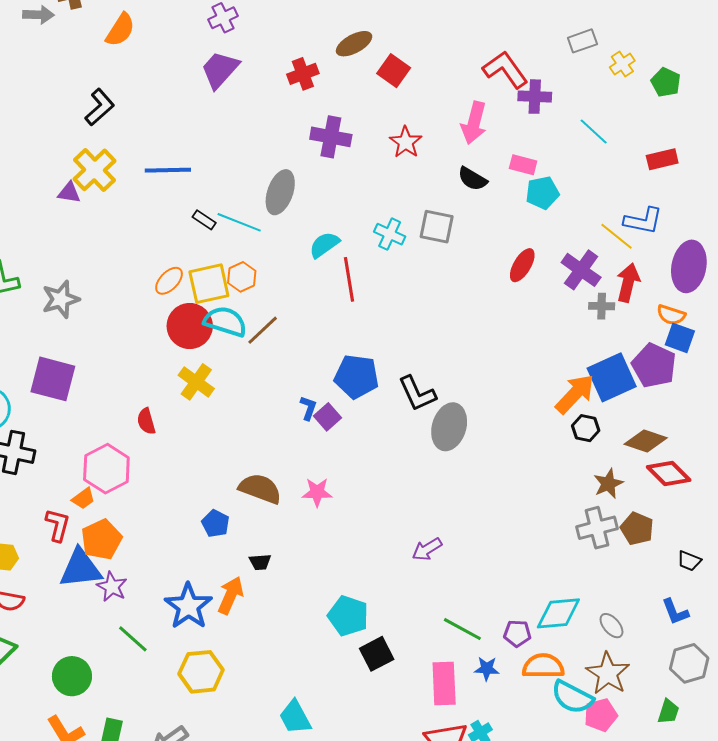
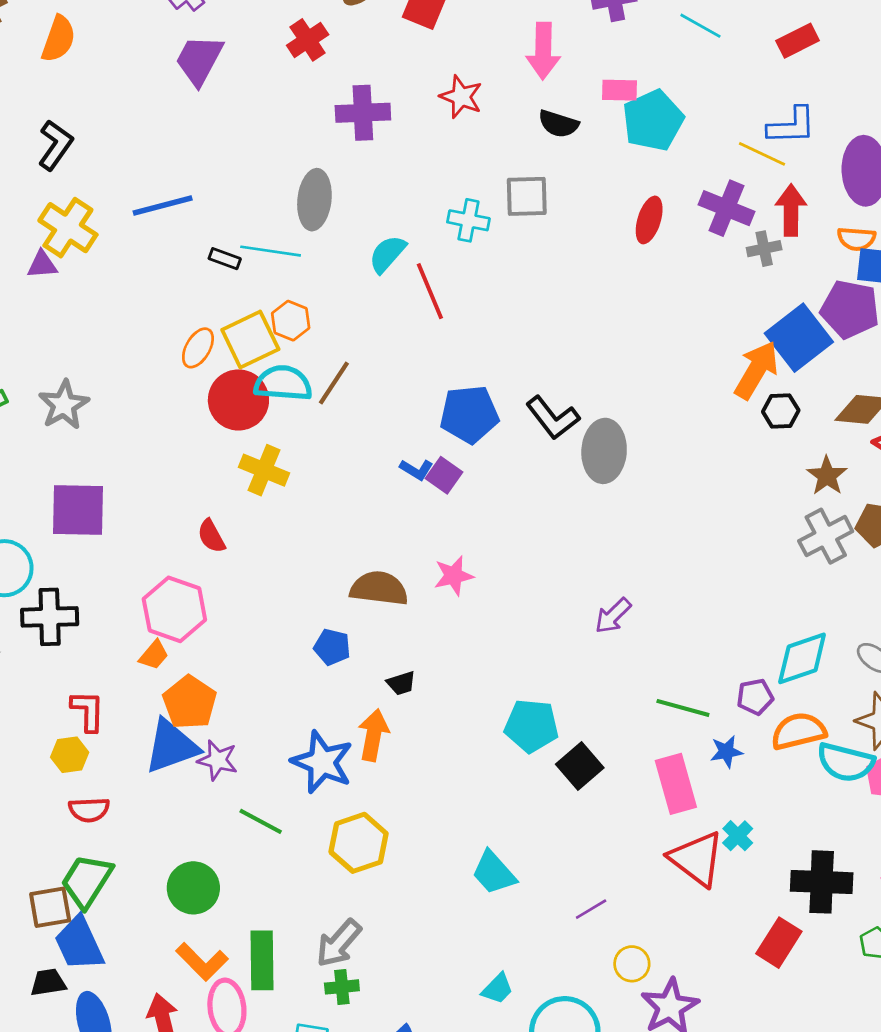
cyan pentagon: (542, 193) -> (653, 120), size x1.4
blue L-shape: (308, 408) -> (417, 470), turned 115
red L-shape: (58, 525) -> (88, 711), moved

